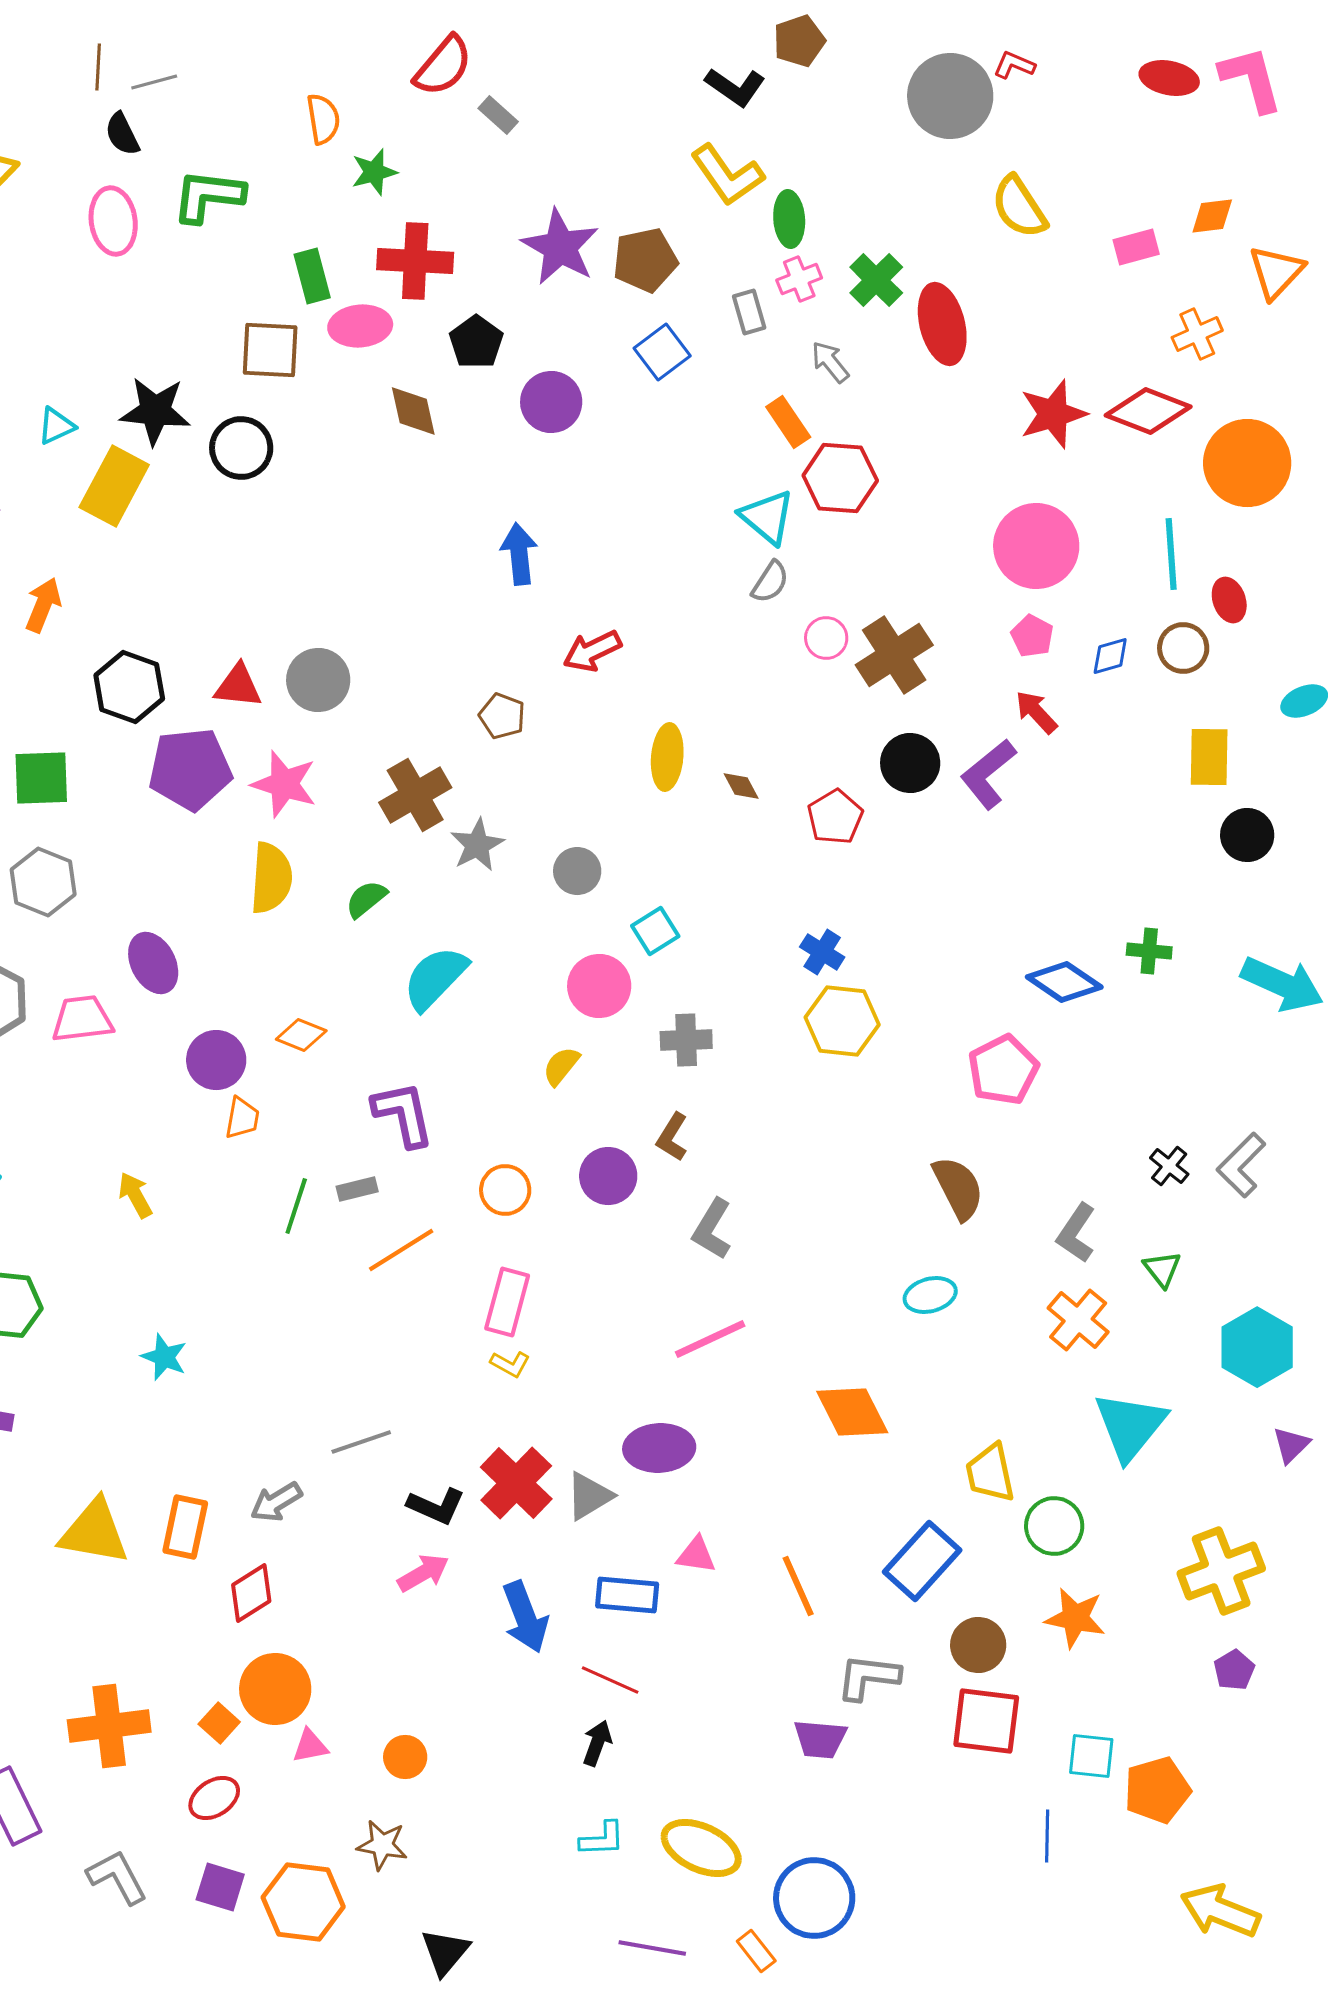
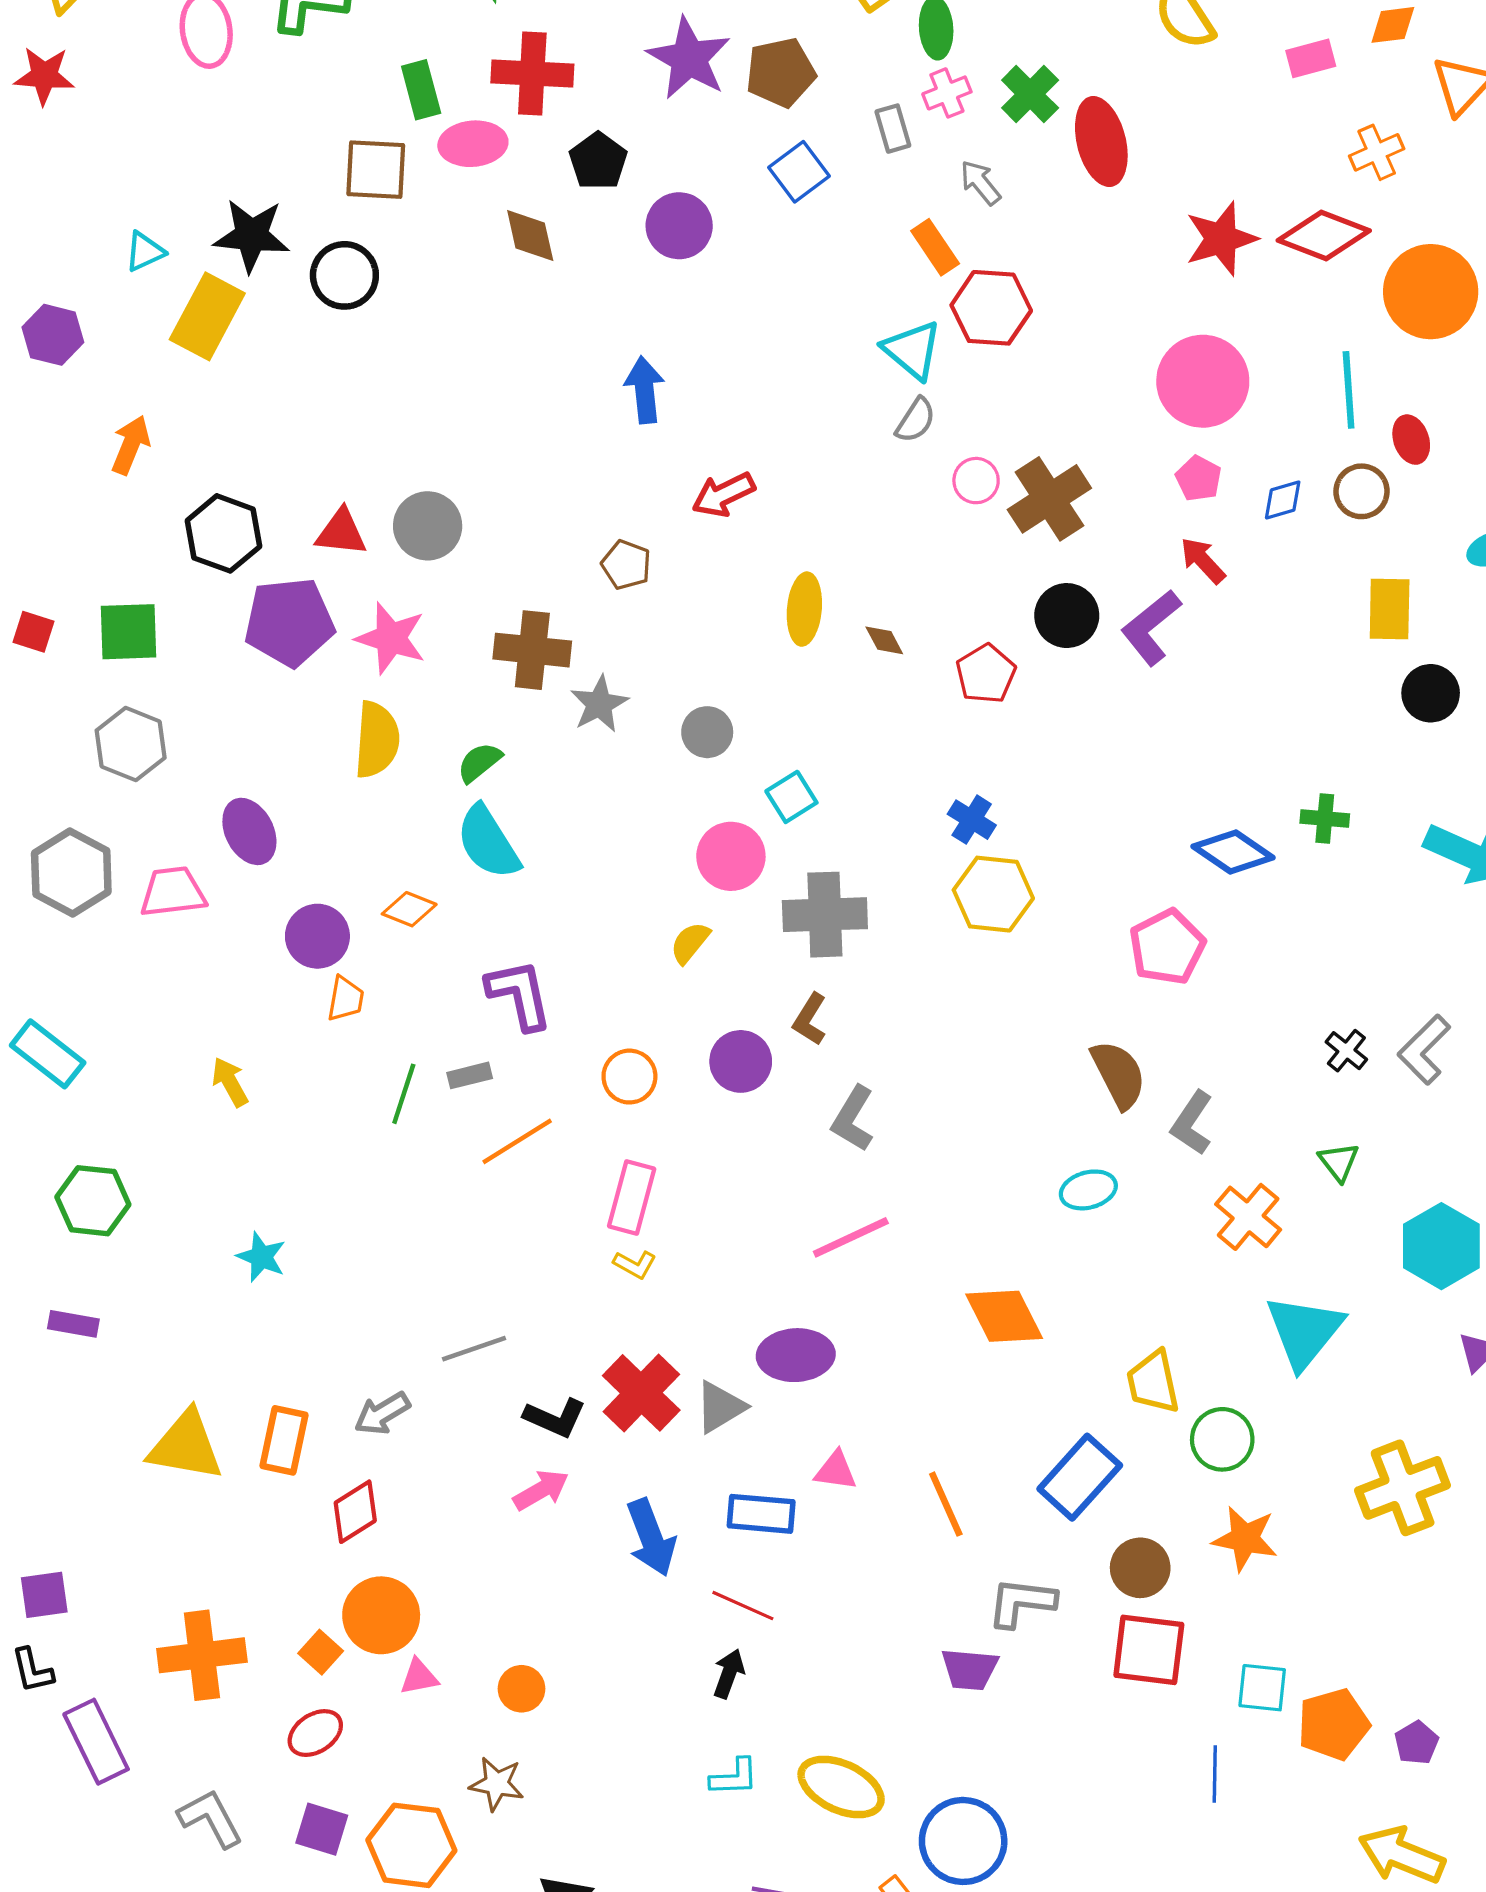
brown cross: (415, 795) -> (532, 650), turned 36
cyan semicircle: (435, 978) -> (488, 842), moved, turned -76
gray cross: (686, 1040) -> (825, 915), size x1.5
gray L-shape: (1076, 1233) -> (1192, 1123), moved
purple pentagon: (1234, 1670) -> (1417, 1743), moved

